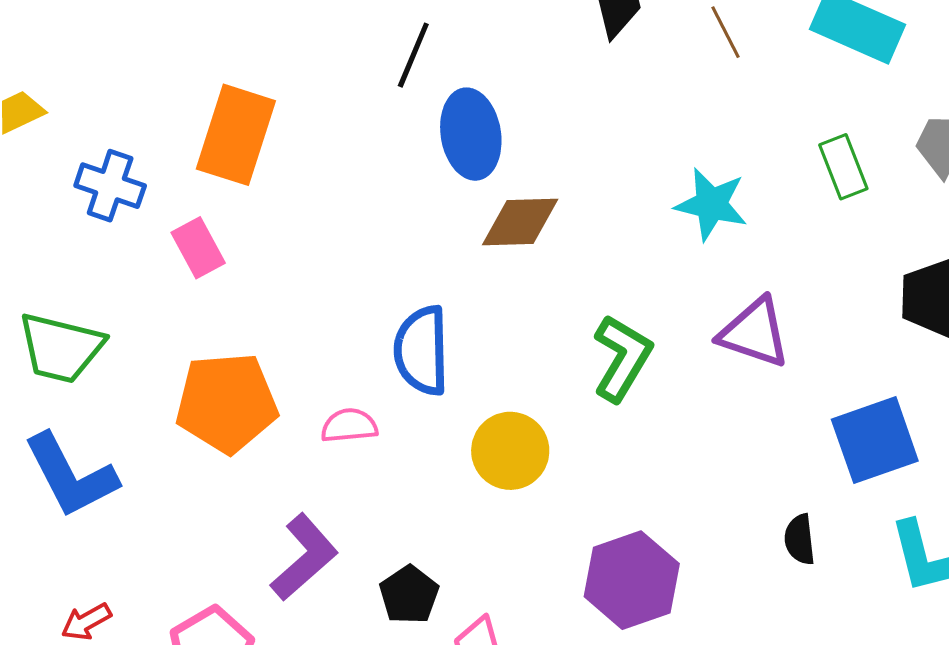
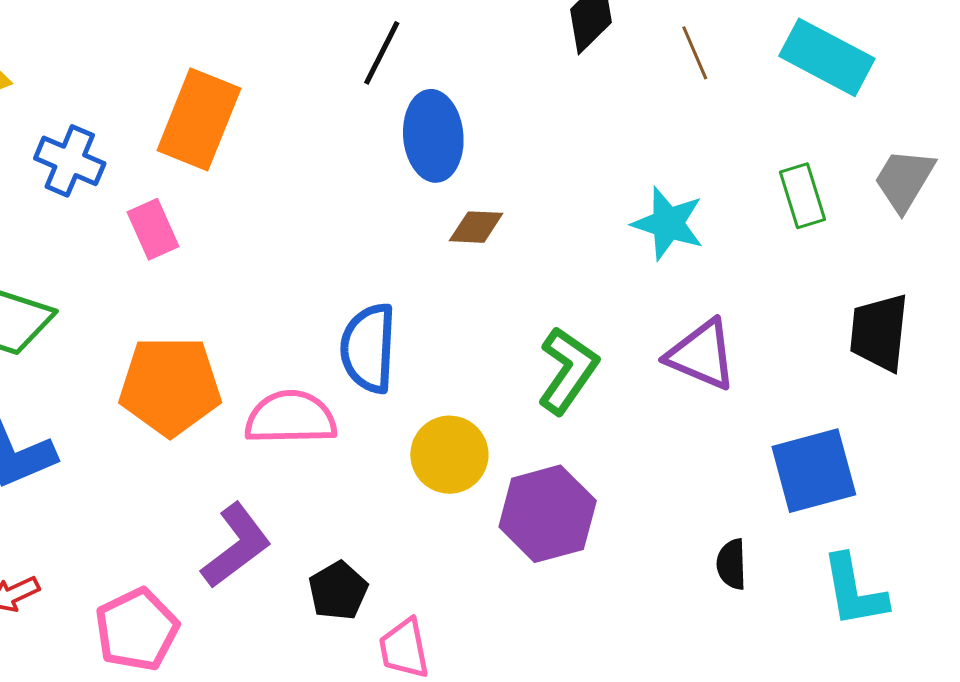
brown diamond: (520, 222) -> (476, 227), size x0.7
pink semicircle: (349, 426) -> (291, 418), size x1.6
purple hexagon: (632, 580) -> (548, 514), moved

